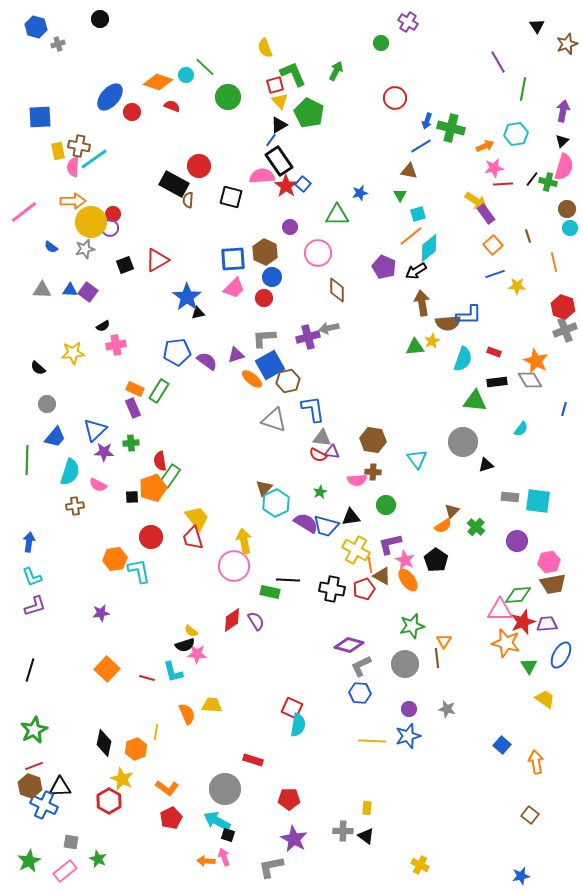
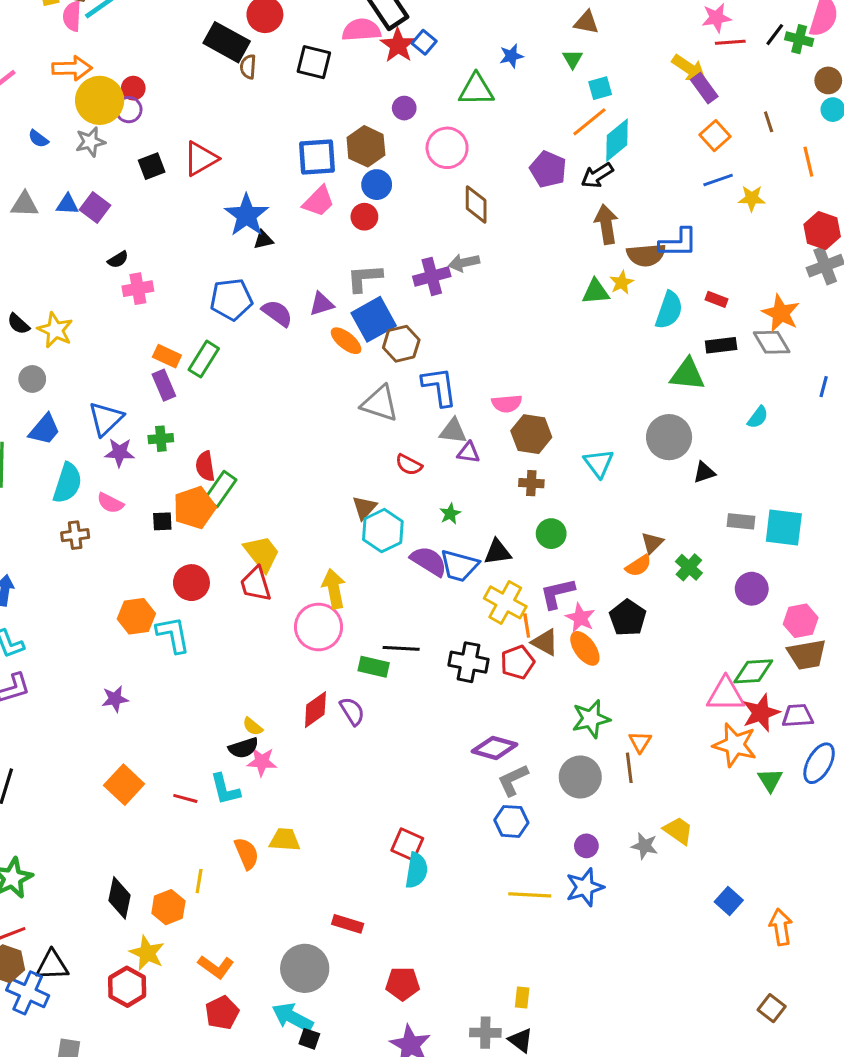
yellow star: (73, 353) -> (55, 330), moved, turned 30
red semicircle: (318, 455) -> (409, 465), moved
pink semicircle: (357, 480) -> (507, 403), moved
yellow trapezoid: (545, 699) -> (678, 831), moved

